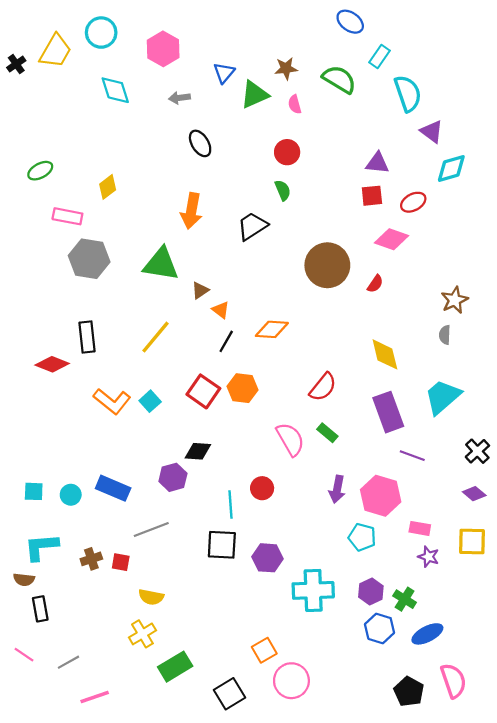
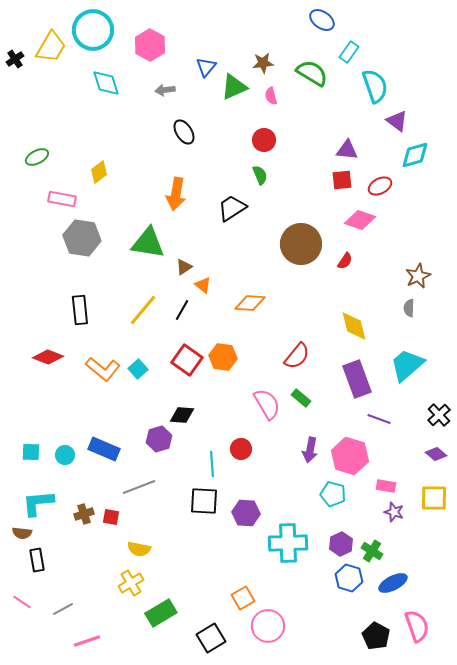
cyan circle: (101, 33) -> (93, 30), size x1.4
black line: (226, 341) -> (182, 310), moved
red diamond: (52, 364) -> (48, 357), moved

